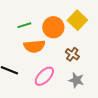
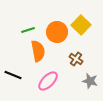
orange semicircle: (34, 46) -> (38, 51), turned -95
gray star: (76, 80) -> (90, 81), moved

